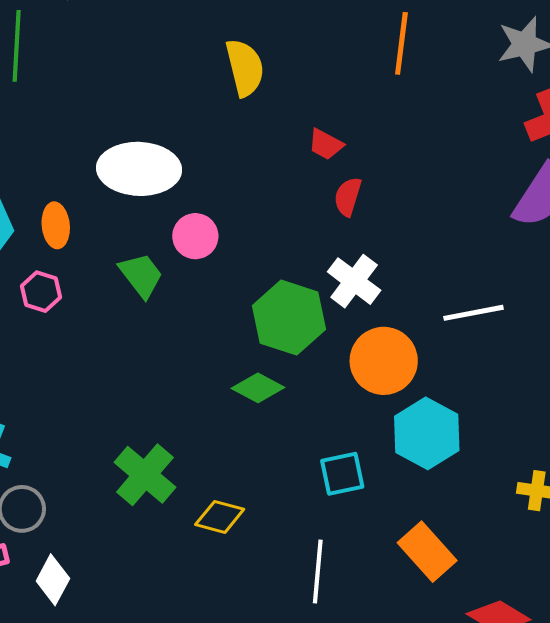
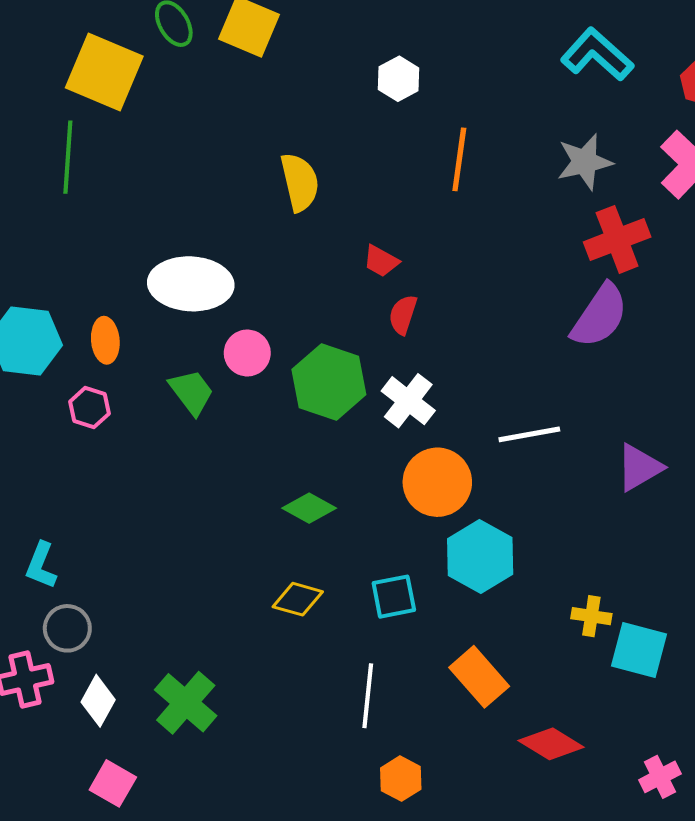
green hexagon: (289, 318) -> (329, 382), moved
green cross: (145, 475) -> (186, 703), moved
yellow diamond: (220, 517) -> (298, 599), moved

